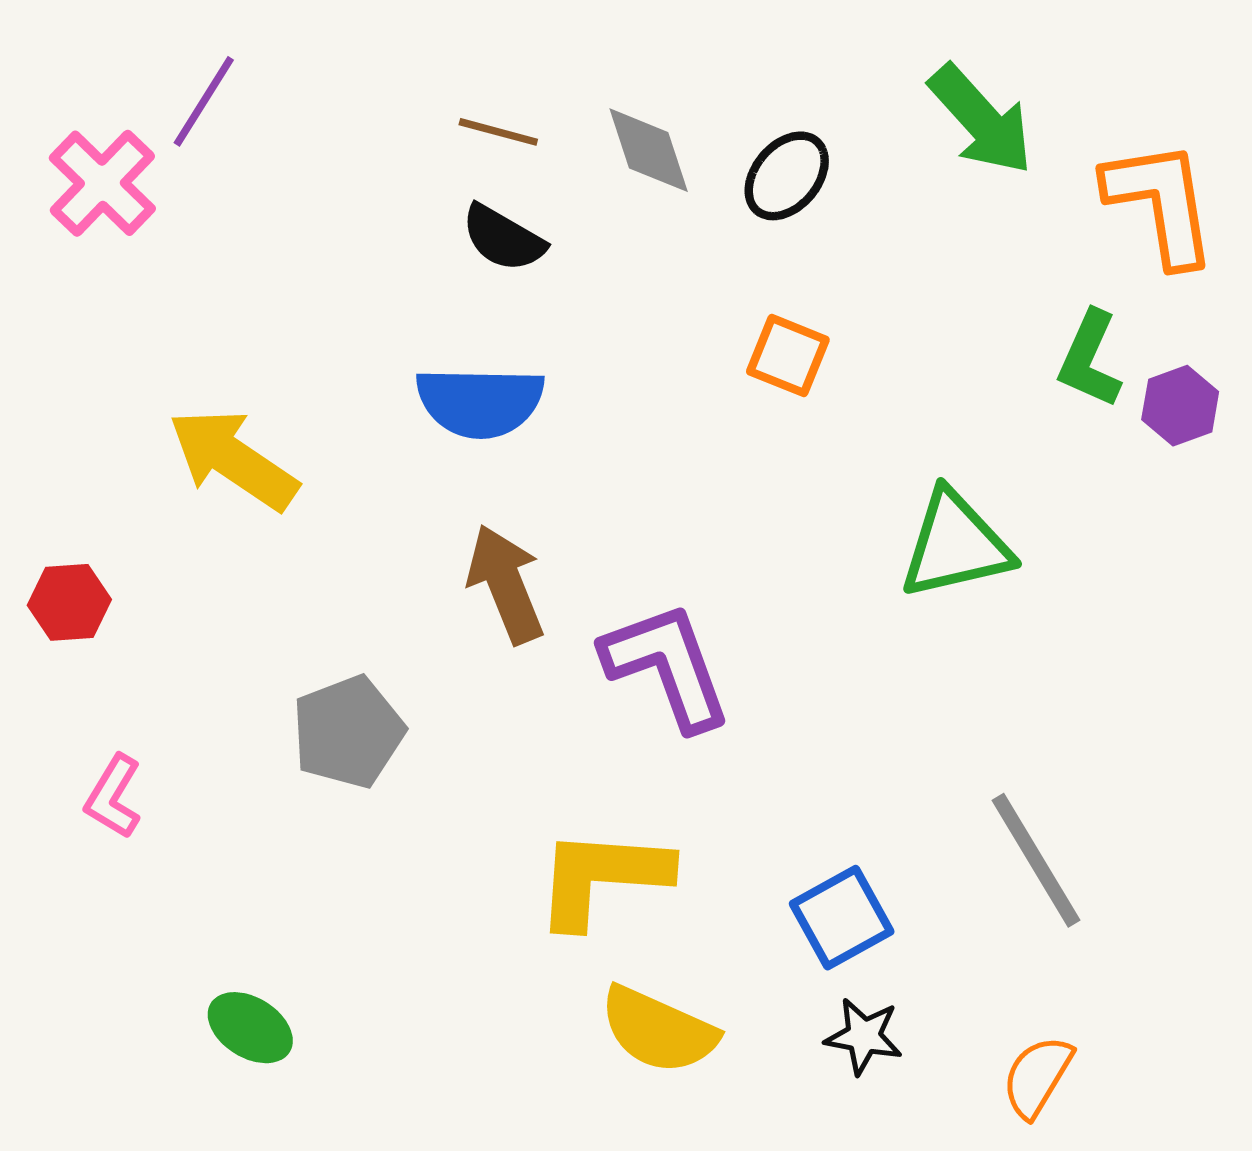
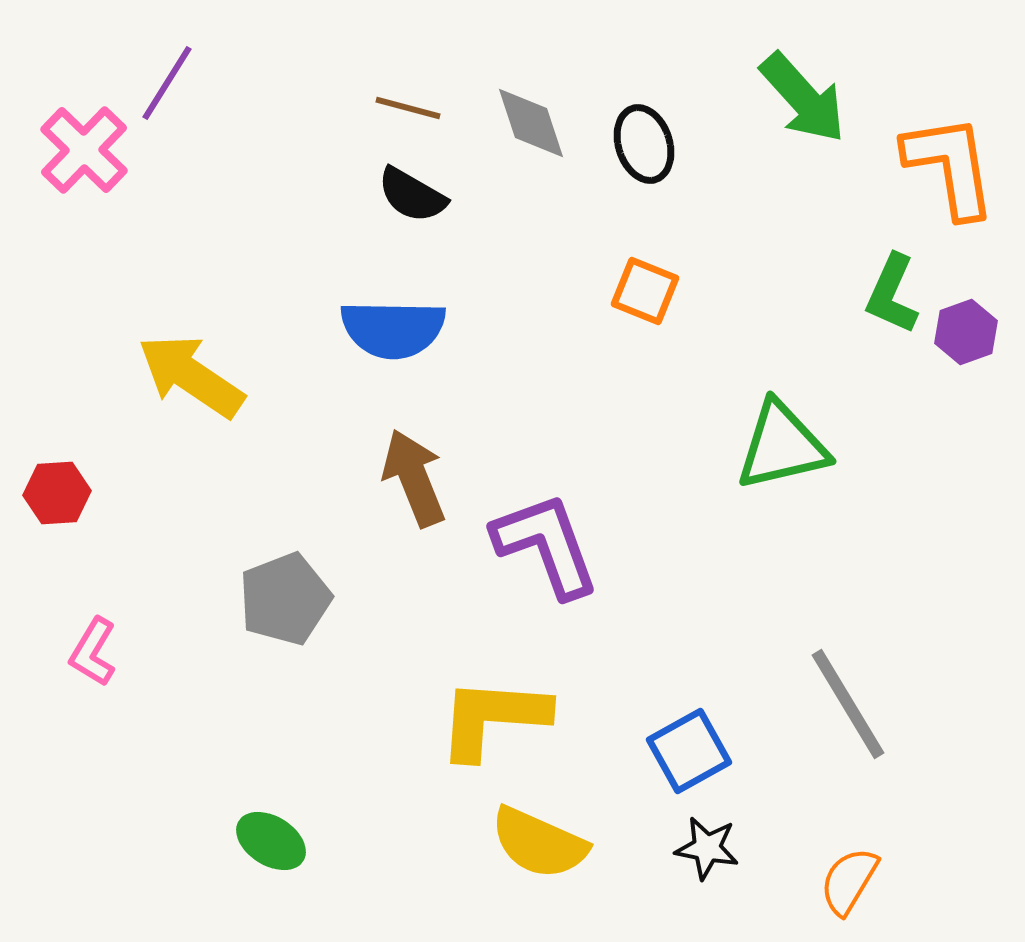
black ellipse: (787, 176) -> (644, 144), turned -58
green ellipse: (250, 1028) -> (271, 841), moved

